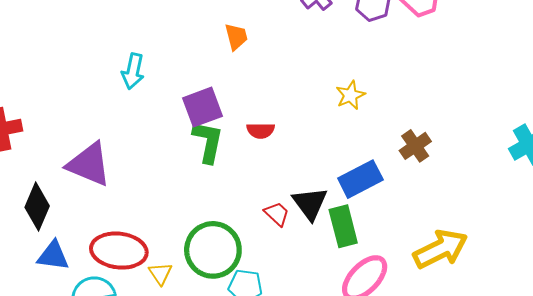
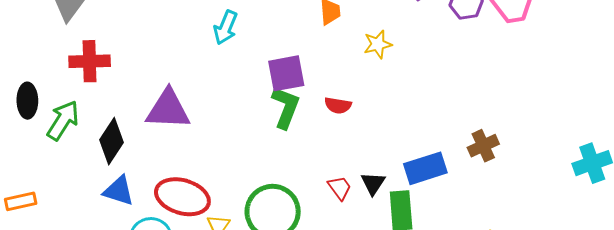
yellow star: (350, 95) -> (378, 44), moved
purple triangle: (89, 164) -> (168, 109), turned -30
black triangle: (310, 203) -> (373, 183), size x0.7

